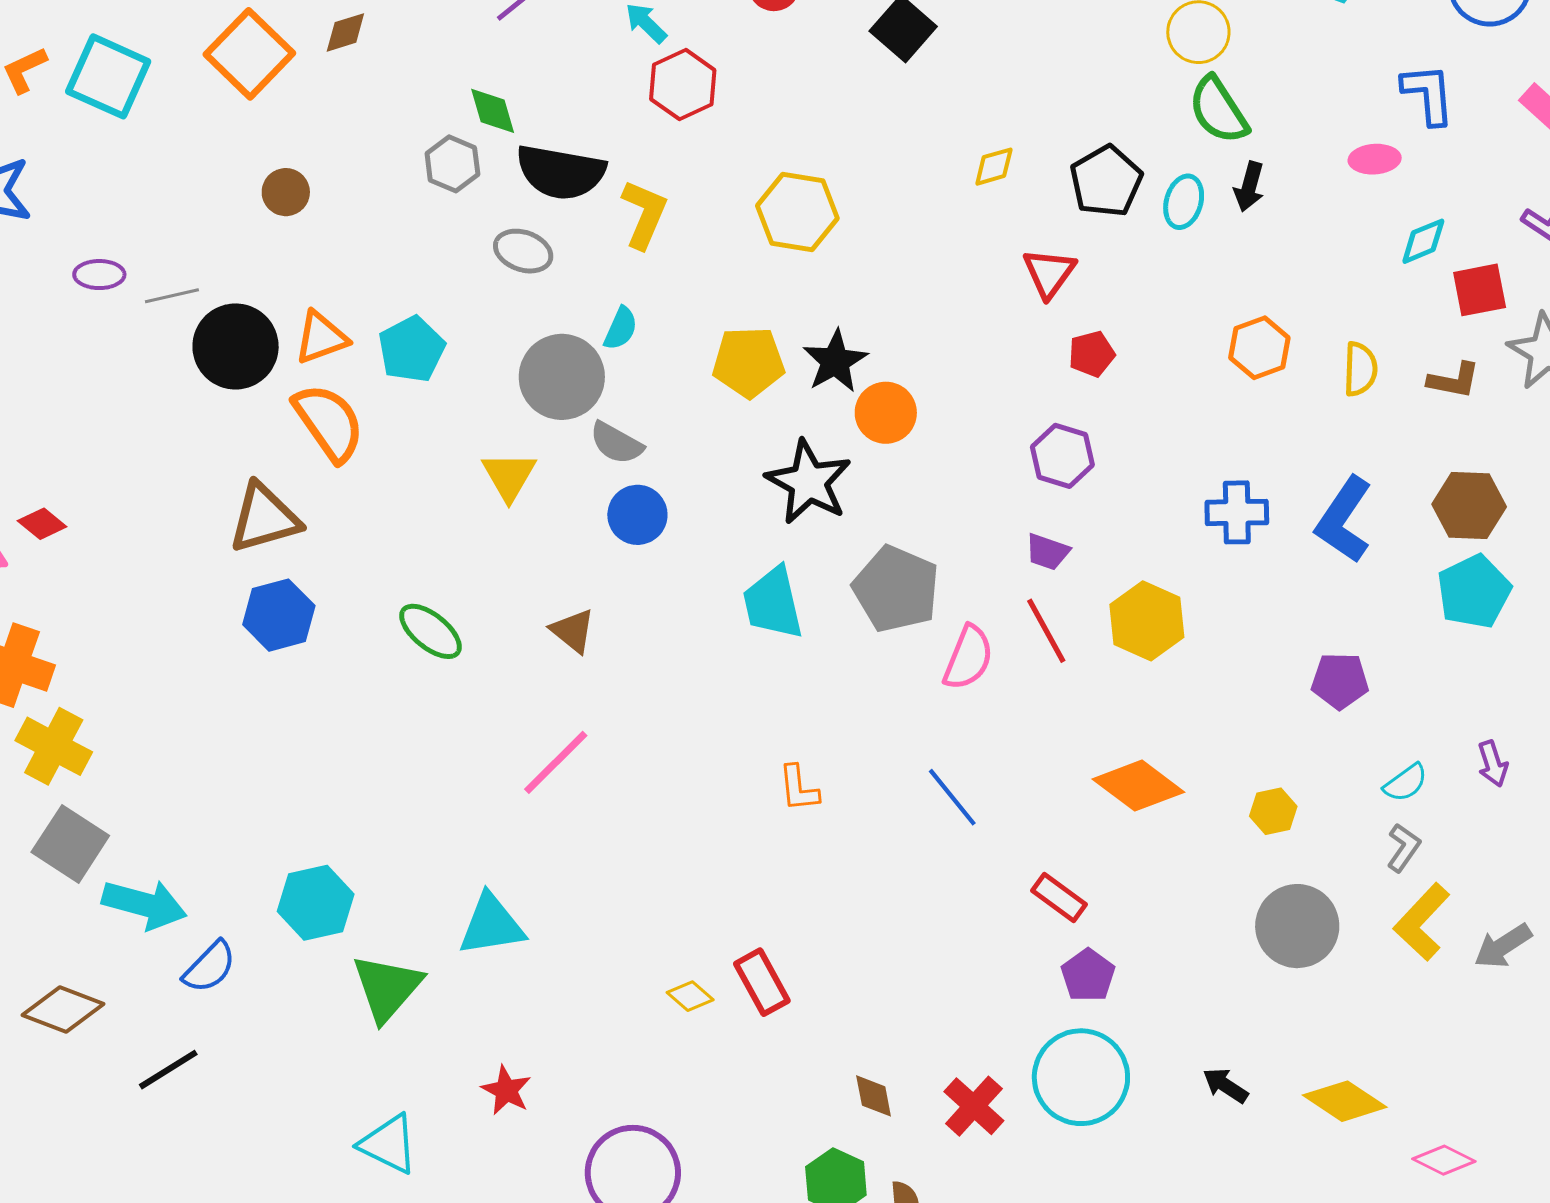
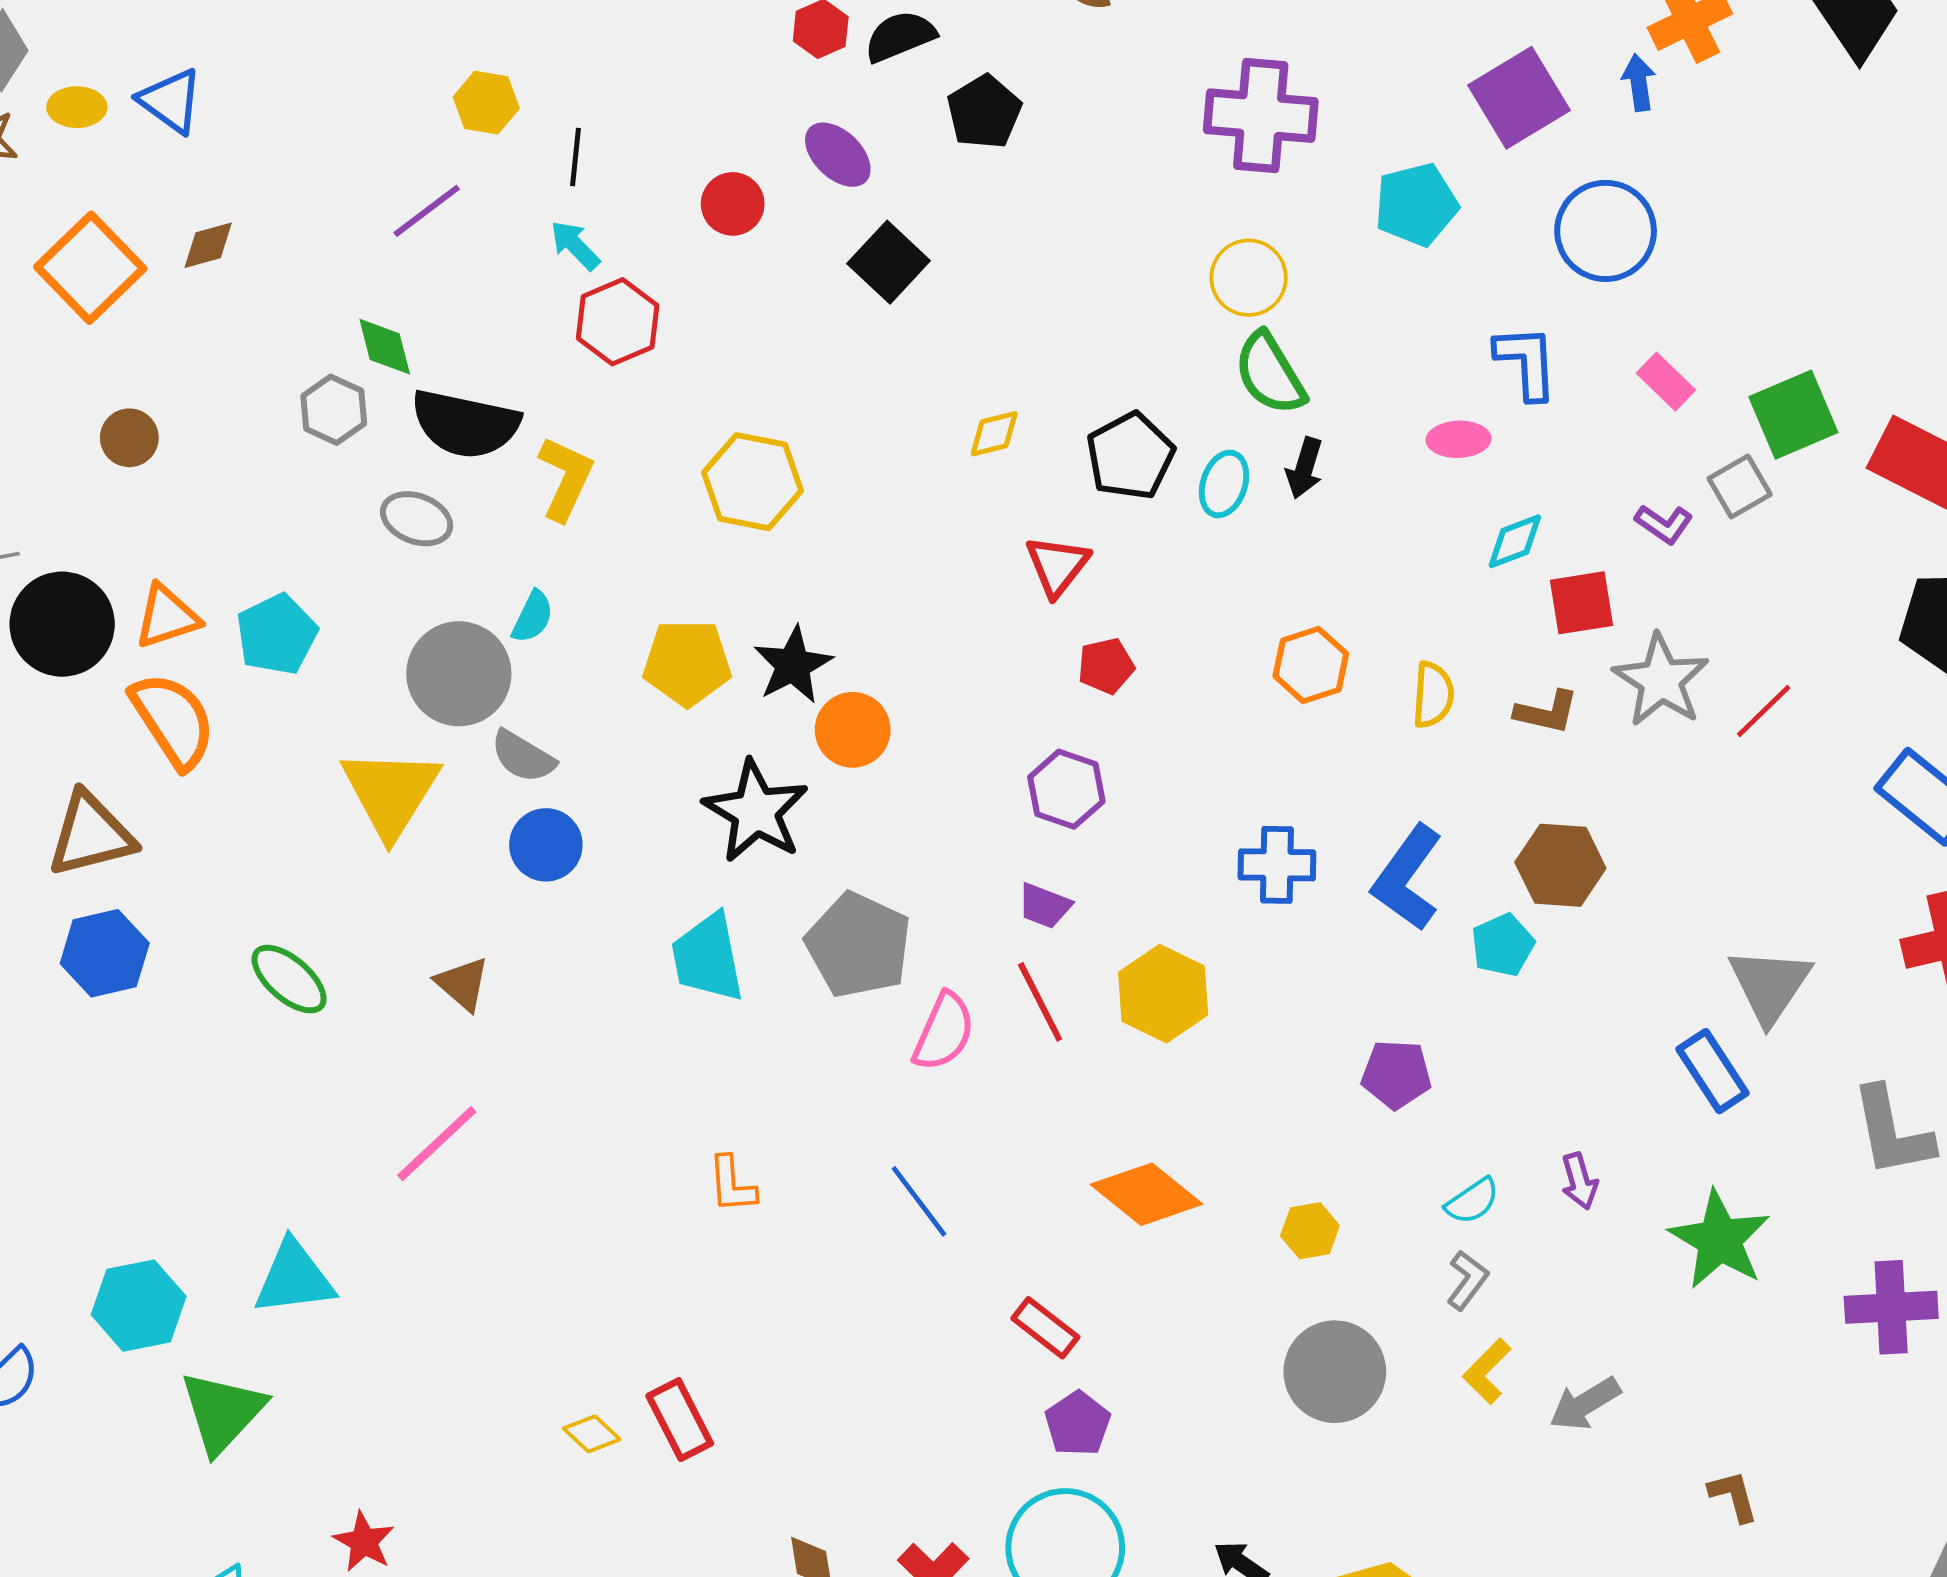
yellow triangle: (509, 476) -> (391, 793), size x1.5
cyan pentagon: (1474, 592) -> (1503, 945), moved, size x0.7
yellow L-shape: (1422, 922) -> (1487, 1371), size x0.7
cyan triangle: (491, 925) -> (294, 1278), moved

